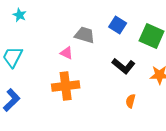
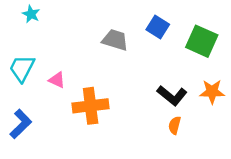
pink triangle: (67, 53) -> (57, 80), moved
black L-shape: (124, 66) -> (172, 95), moved

